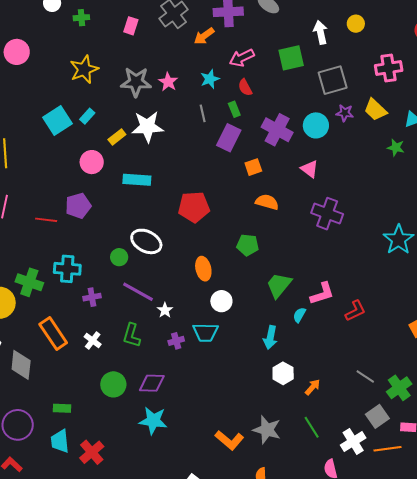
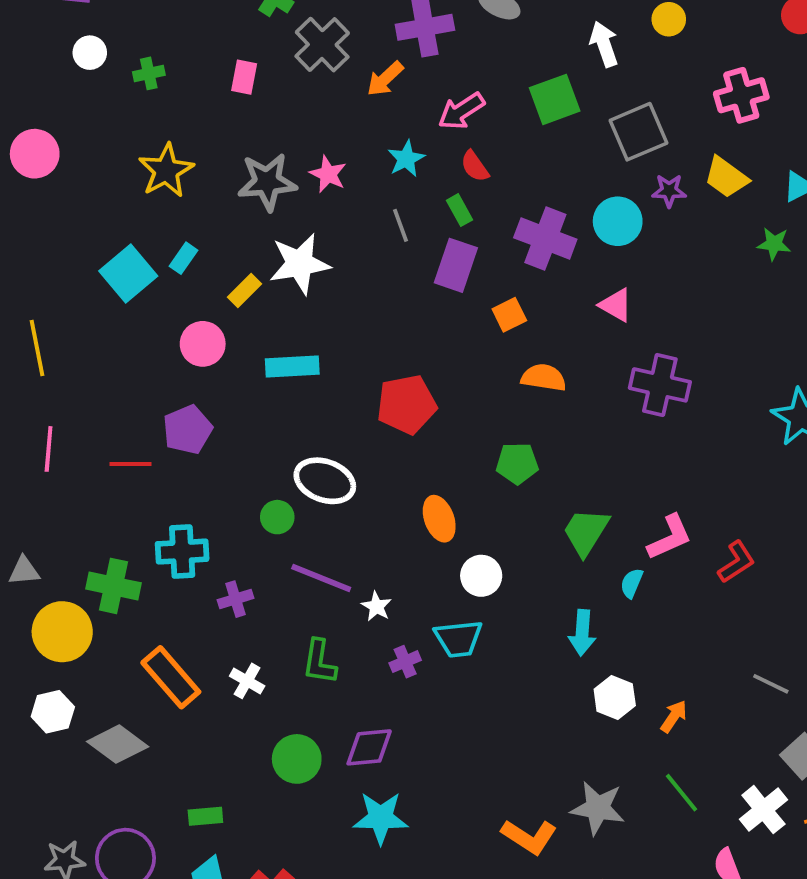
gray diamond: (21, 365) -> (118, 744), turned -52

